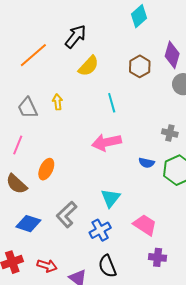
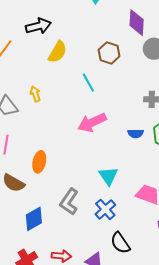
black arrow: (76, 36) -> (38, 26), turned 50
brown hexagon: (140, 66) -> (109, 53), moved
blue diamond: (28, 224) -> (34, 219), turned -35

